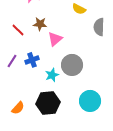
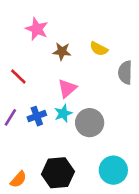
brown star: (40, 24) -> (62, 51), moved
cyan star: (52, 75) -> (63, 113), moved

